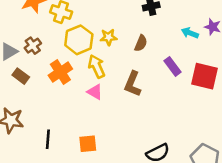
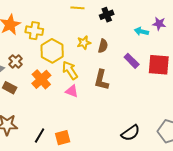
yellow star: (108, 37) -> (84, 43), moved
black line: (48, 139) -> (40, 136), turned 35
orange square: (88, 144) -> (63, 138), moved

